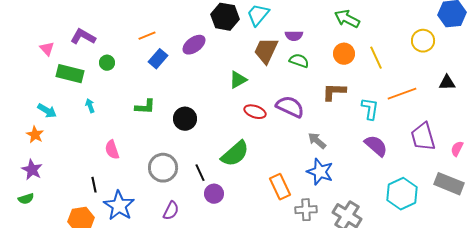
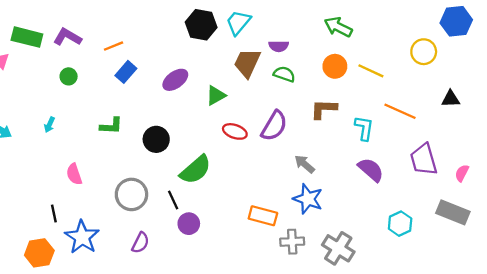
purple L-shape: (83, 37) -> (67, 37), moved
purple ellipse: (194, 45) -> (175, 80), moved
yellow line: (376, 58) -> (371, 71), turned -40
green rectangle: (70, 74) -> (27, 37), moved
orange line: (402, 94) -> (400, 111), turned 44
cyan arrow: (90, 106) -> (49, 125), turned -136
purple semicircle: (290, 107) -> (274, 126), turned 96
green semicircle: (235, 154) -> (196, 170), moved
orange rectangle: (280, 187) -> (263, 216), turned -50
cyan hexagon: (402, 194) -> (400, 224), size x0.7

